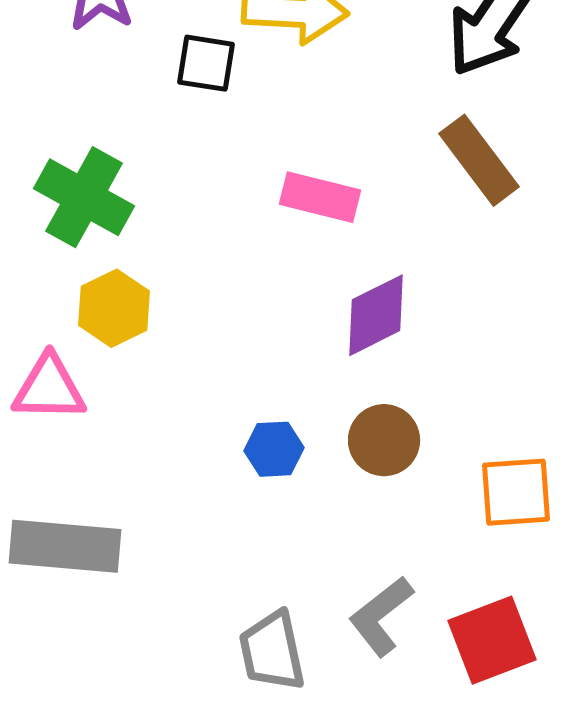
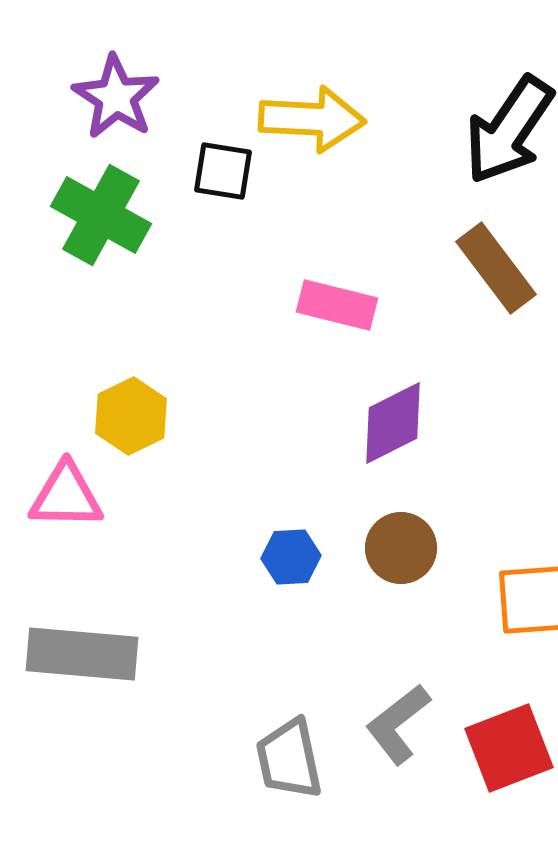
green cross: (84, 197) -> (101, 215), moved

